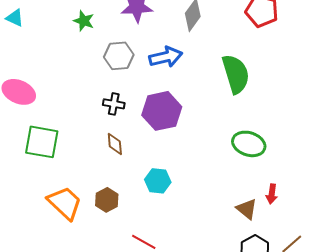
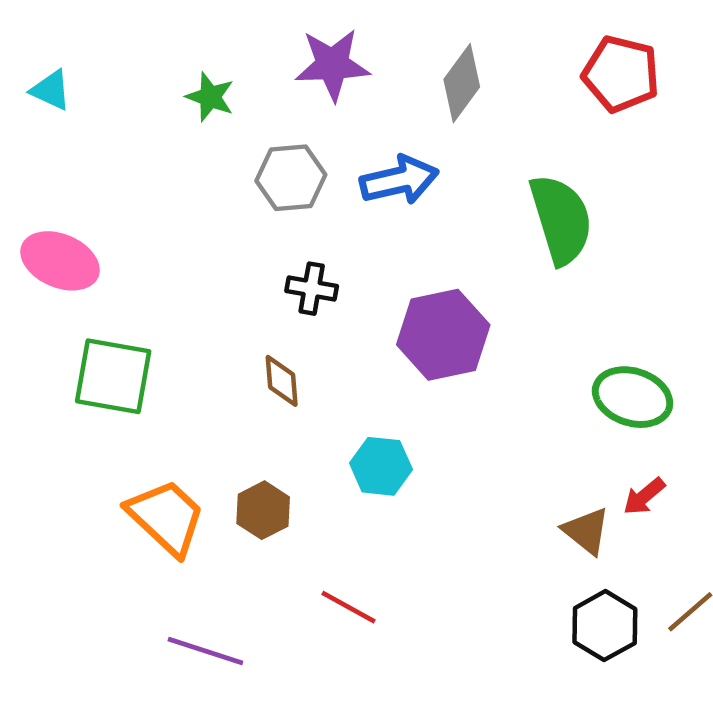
black cross: (114, 104) -> (312, 289), moved
purple hexagon: (162, 111) -> (443, 335), moved
green ellipse: (249, 144) -> (633, 397), moved
red arrow: (272, 194) -> (644, 496), turned 42

